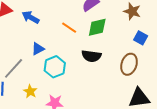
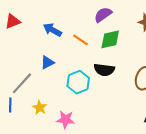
blue arrow: (31, 17) -> (52, 30), moved
cyan hexagon: (55, 67) -> (78, 82), moved

